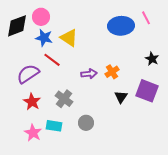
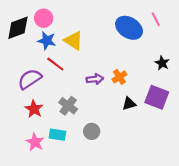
blue ellipse: (121, 26) -> (129, 28), turned 35
black triangle: (121, 97) -> (129, 104), turned 40

